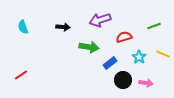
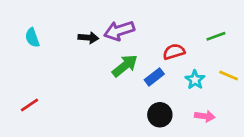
purple arrow: (100, 20) -> (119, 31), moved
green arrow: (89, 47) -> (125, 66), turned -48
blue rectangle: (110, 63) -> (154, 77), moved
black circle: (123, 80) -> (160, 115), moved

